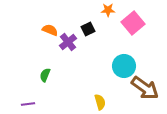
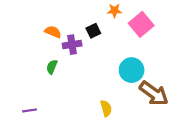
purple cross: (68, 42) -> (72, 45), turned 30
green semicircle: (45, 75) -> (52, 67), moved

